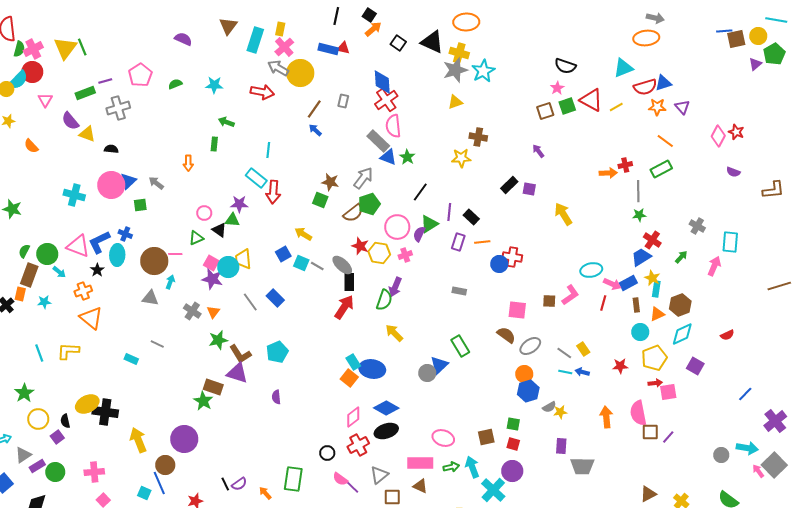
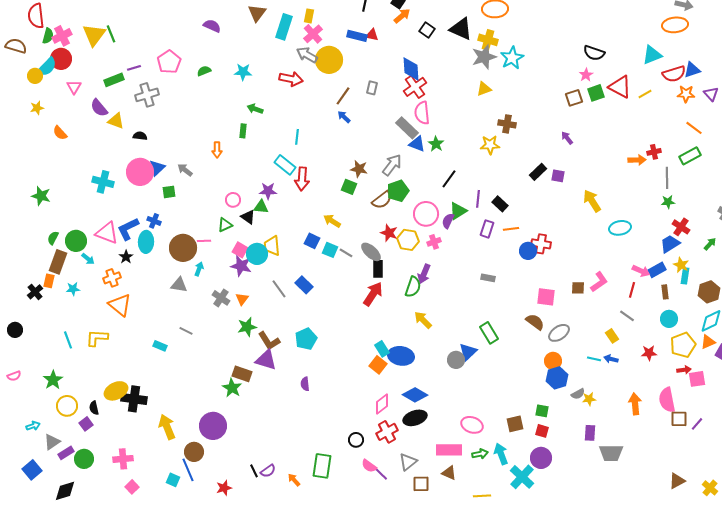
blue square: (283, 254) -> (312, 241), turned -35
cyan ellipse: (591, 270) -> (620, 228), moved
orange triangle: (657, 314) -> (708, 342), moved
gray line: (564, 353) -> (627, 316), moved

